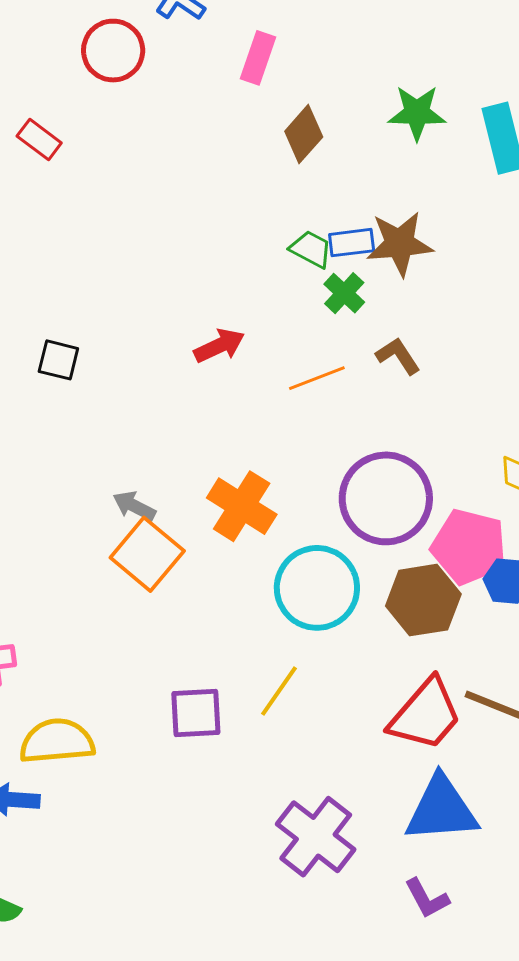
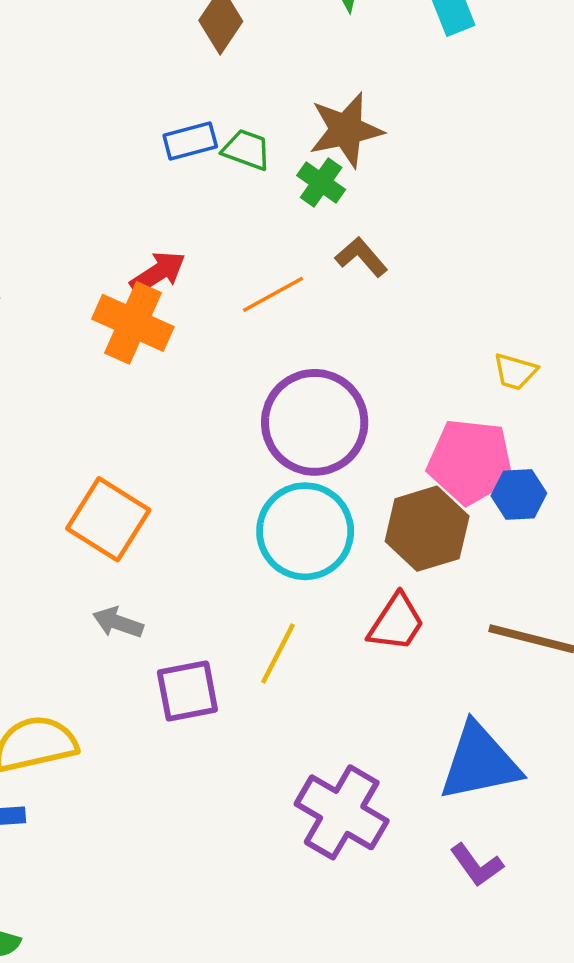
blue rectangle: (352, 243) -> (190, 141), moved
green cross: (344, 293) -> (321, 183), moved
purple circle: (386, 498) -> (315, 422), moved
gray arrow: (134, 506) -> (118, 623), moved
orange cross: (242, 506) -> (133, 323), moved
red trapezoid: (426, 715) -> (396, 623), moved, size x0.7

